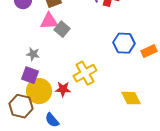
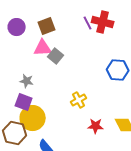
yellow cross: (85, 73) -> (79, 100), size x0.7
red star: (63, 89) -> (96, 126), moved

